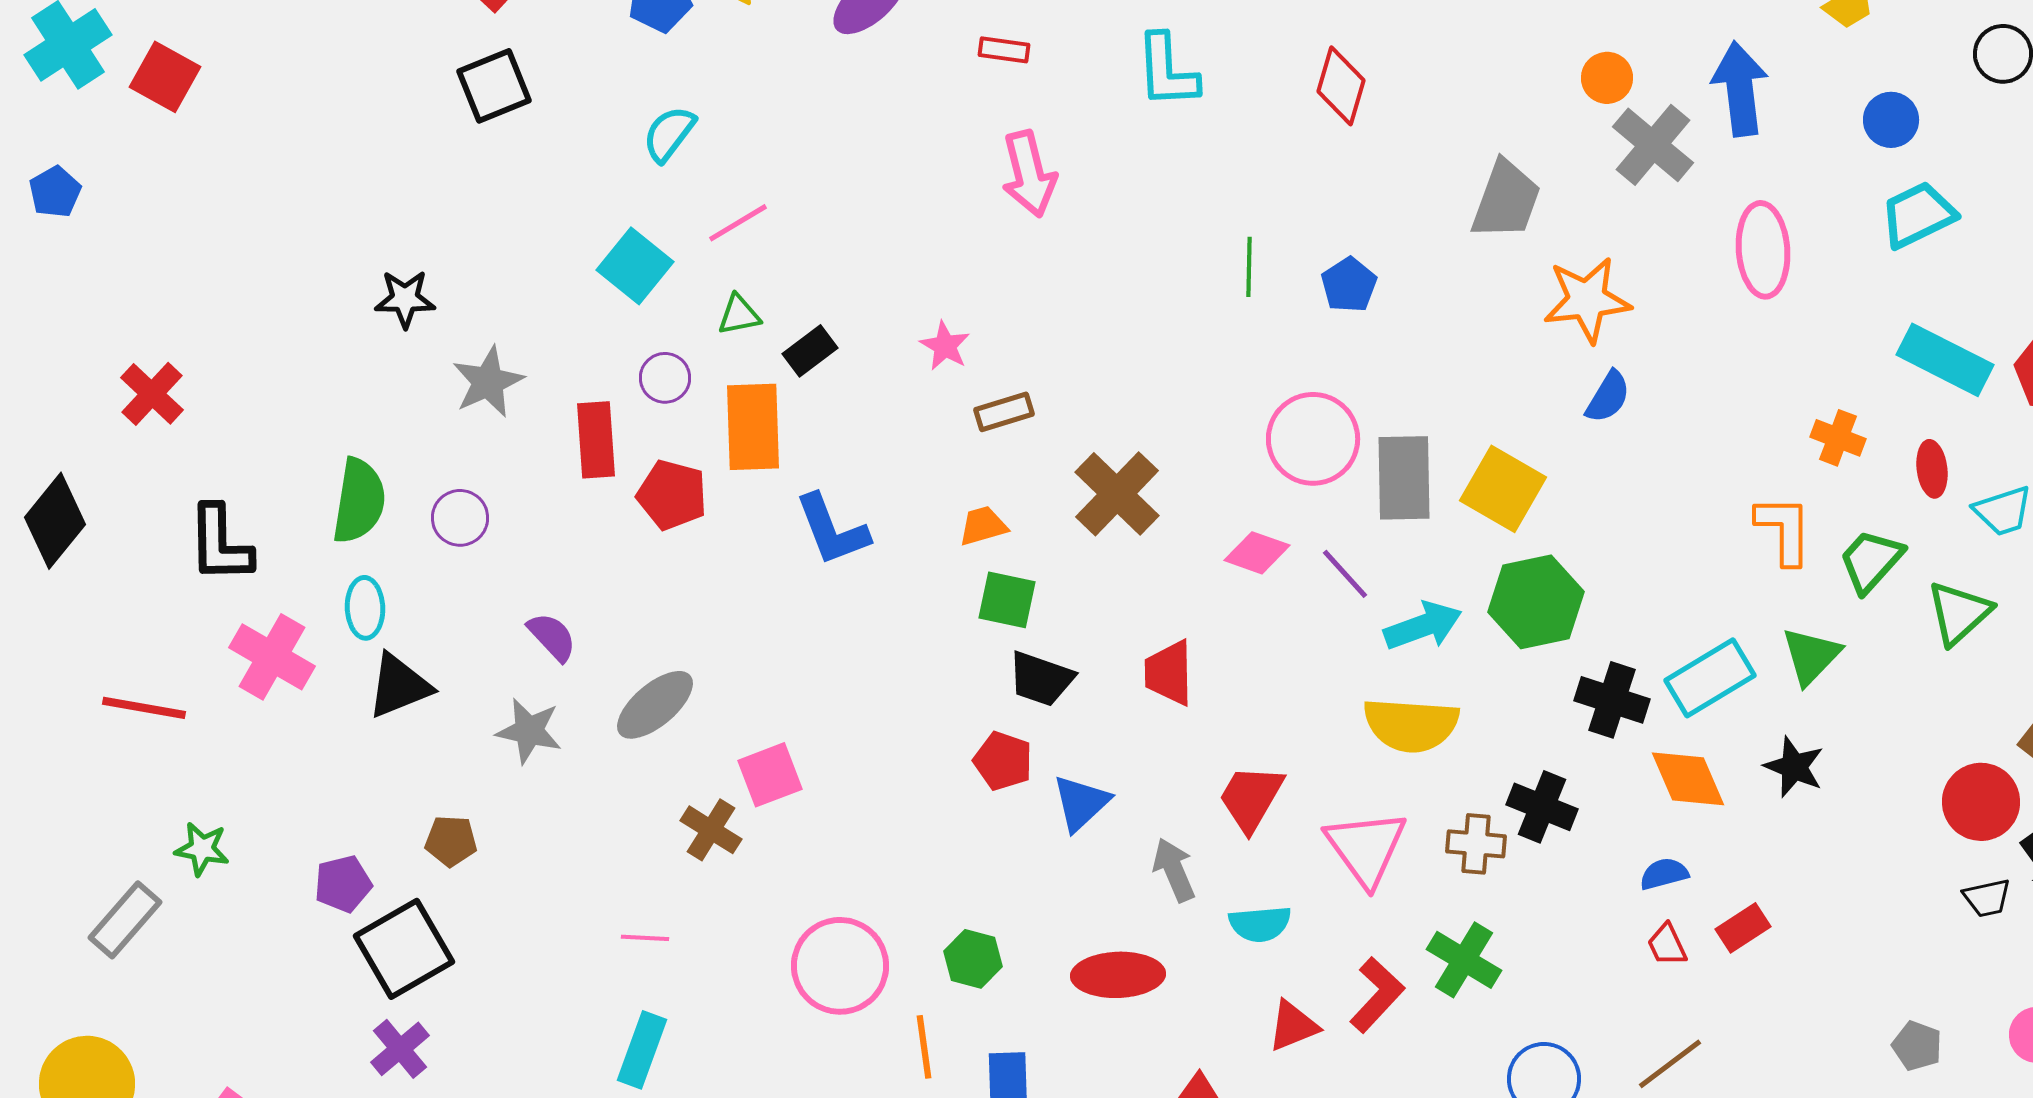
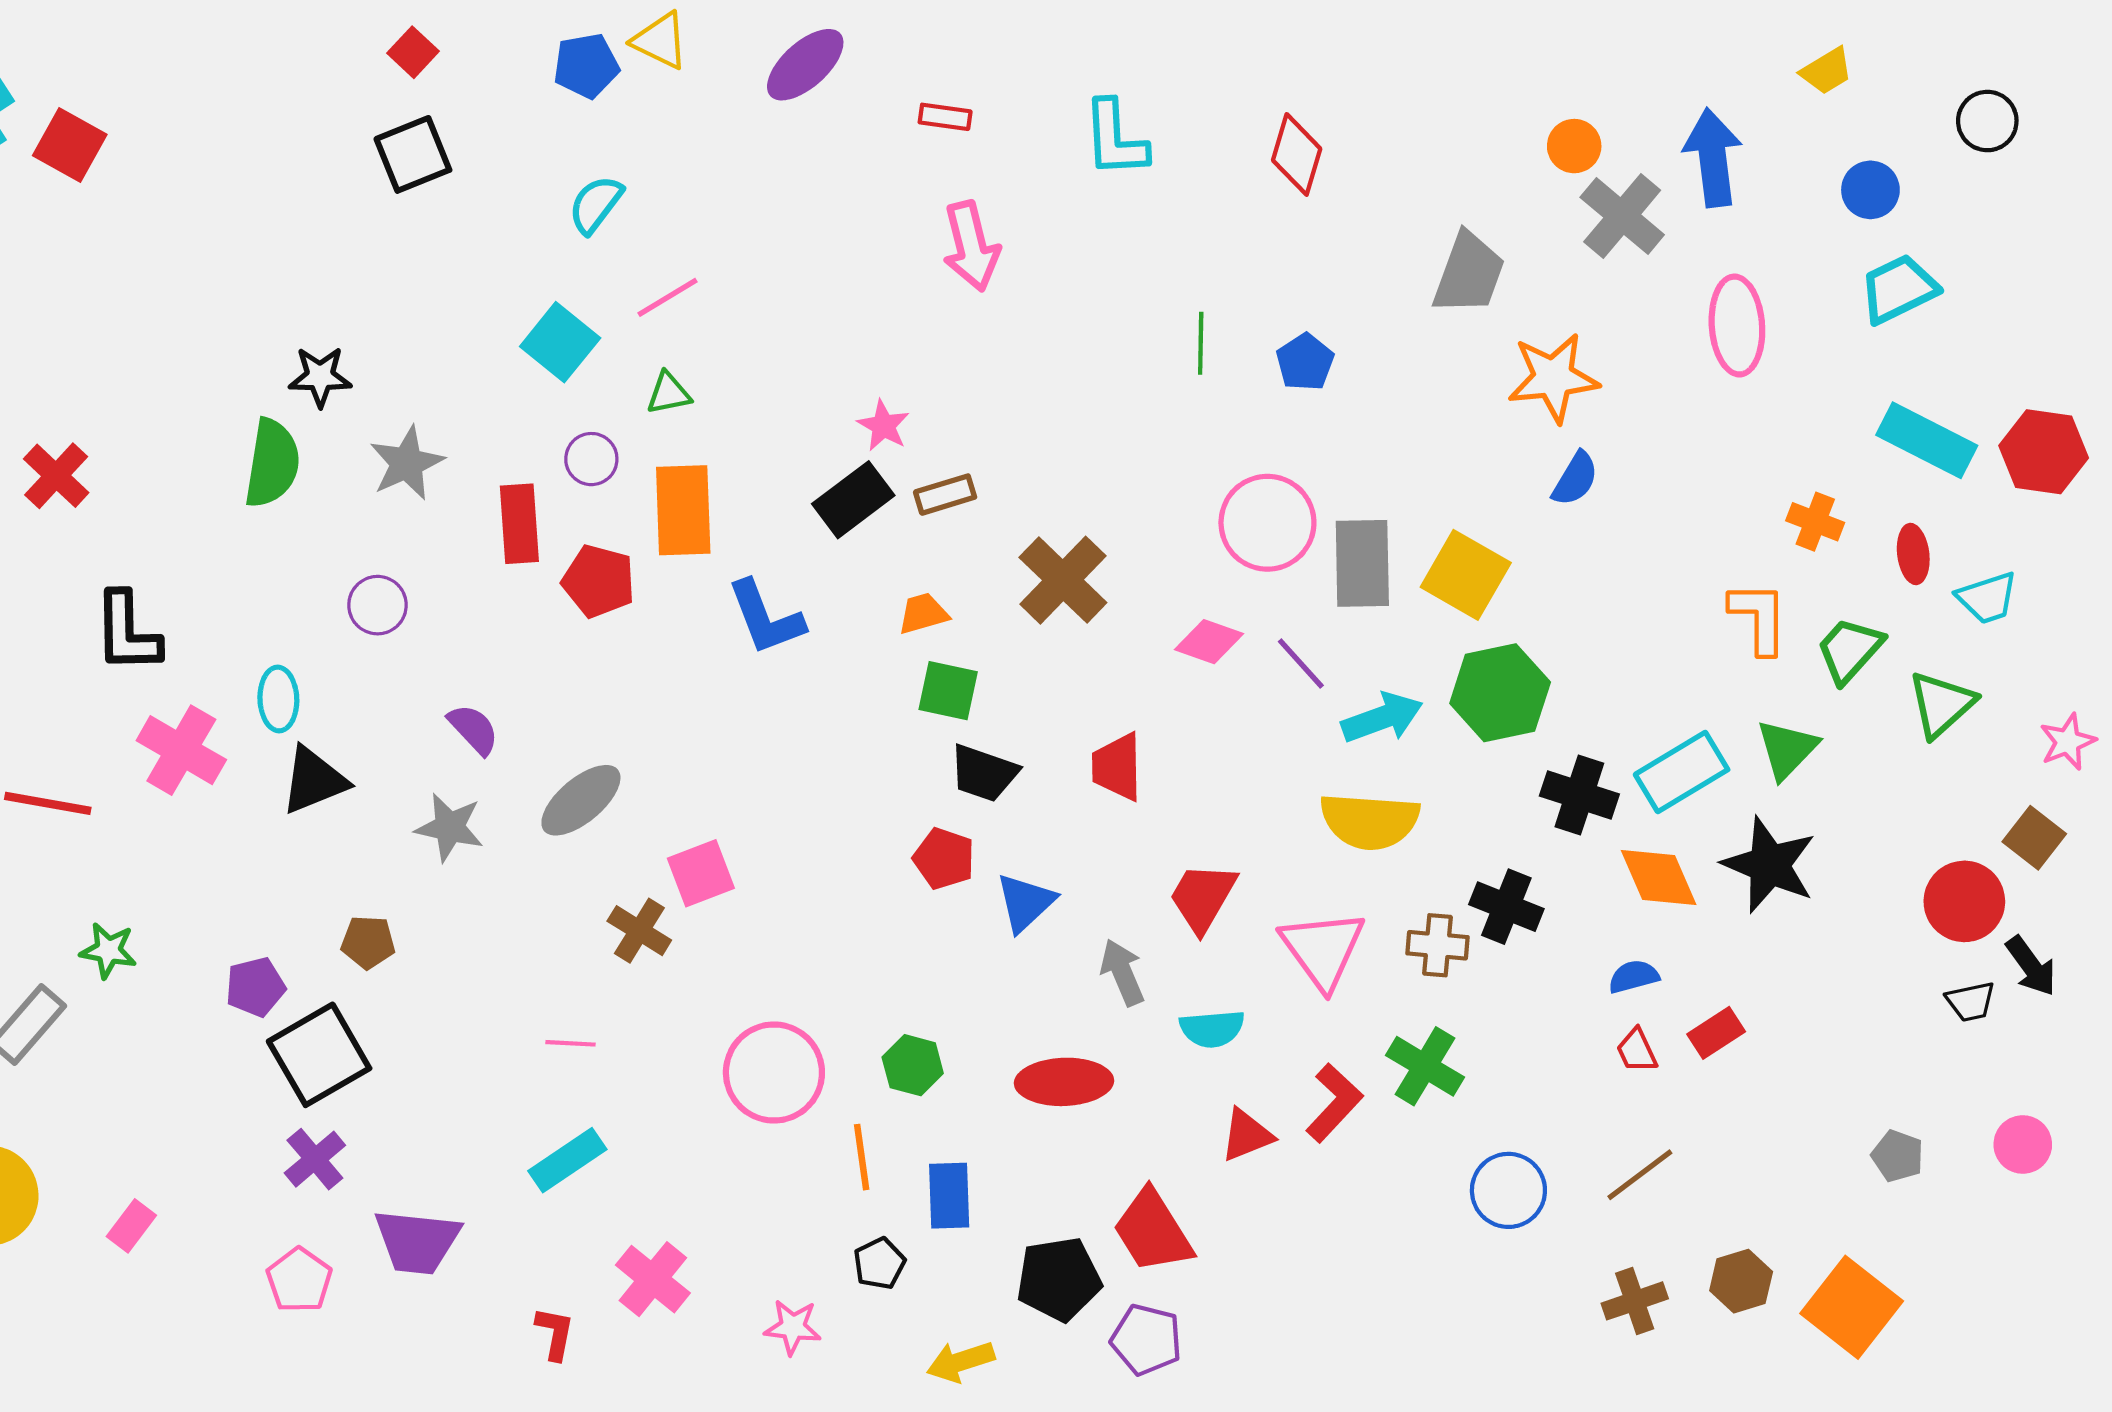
black rectangle: (810, 351) -> (853, 500), moved, size x1.4
green semicircle: (359, 501) -> (272, 463), moved
black star: (1794, 767) -> (1769, 865), size x1.5
cyan rectangle: (642, 1050) -> (567, 1160), turned 36

